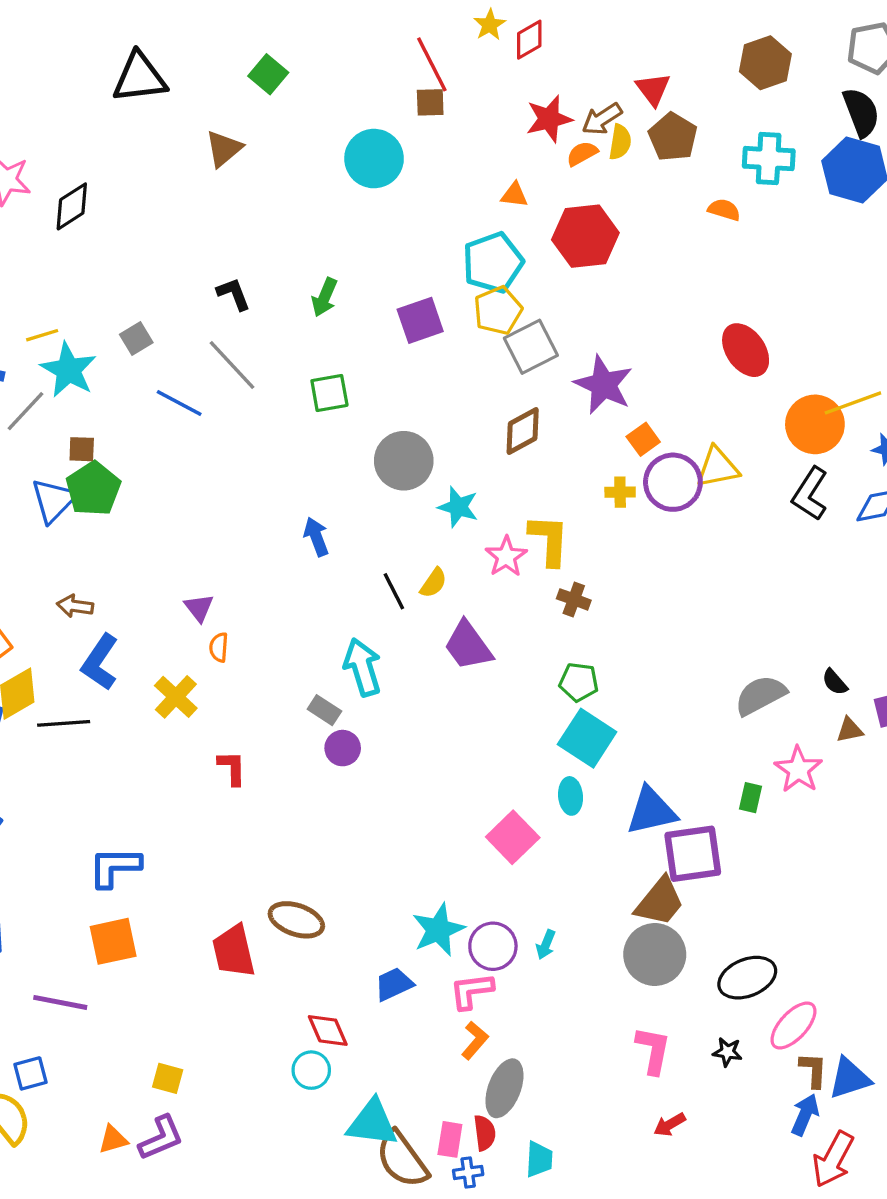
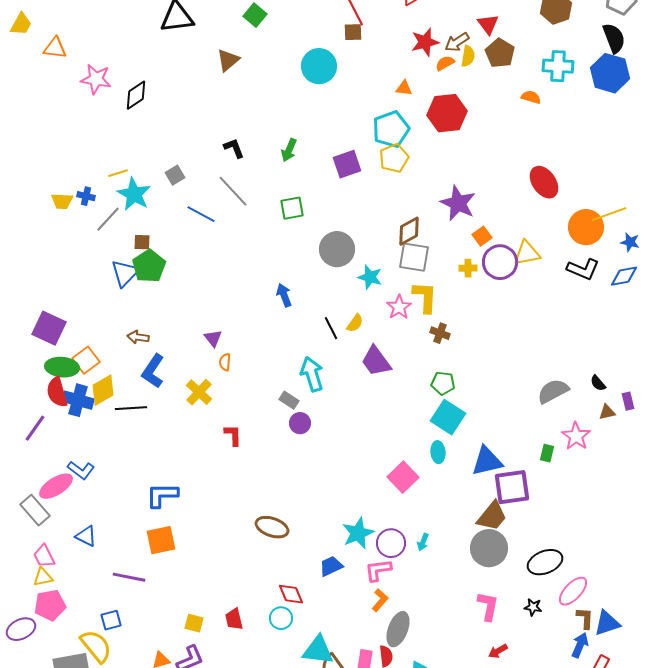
gray square: (531, 347) -> (414, 257), moved, turned 36
black L-shape: (810, 494) -> (583, 269), turned -100
red trapezoid: (234, 951) -> (234, 619), moved, size x0.7

